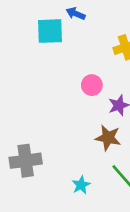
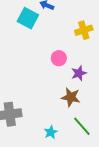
cyan square: (50, 31) -> (28, 18), turned 30

